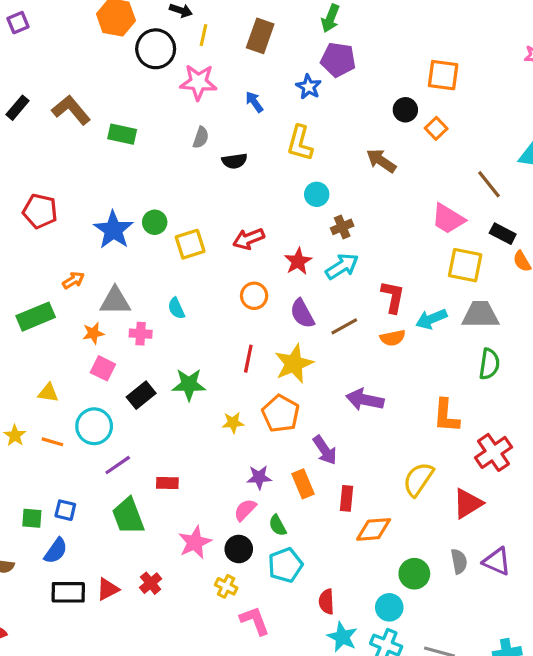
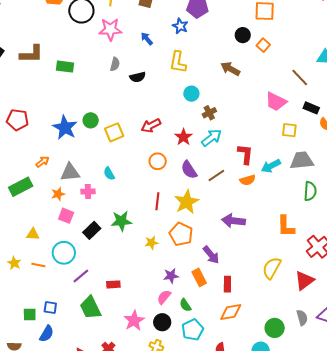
brown L-shape: (71, 110) -> (31, 54), turned 135
yellow square: (465, 265) -> (289, 130), size x0.7
orange diamond: (374, 529) -> (231, 312), moved

